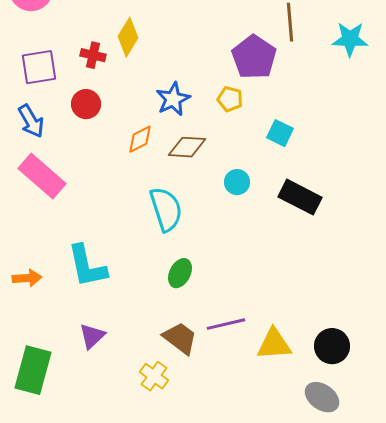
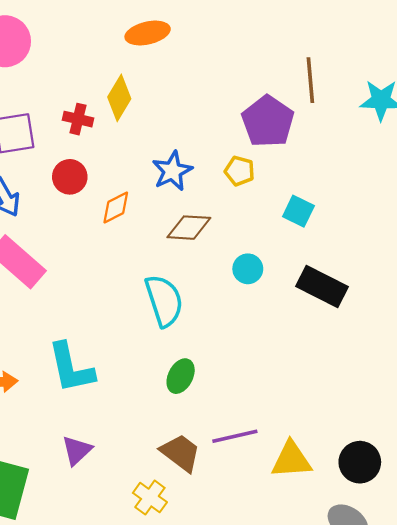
orange diamond: (140, 139) -> (116, 207), moved

